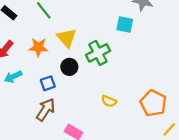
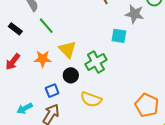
cyan arrow: (13, 77) -> (25, 108), moved
yellow semicircle: (109, 101) -> (91, 99), moved, size x1.5

